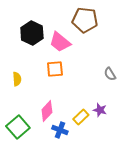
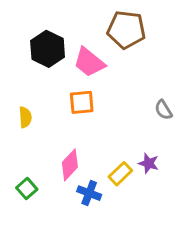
green square: (18, 127) -> (27, 189), size x0.6

